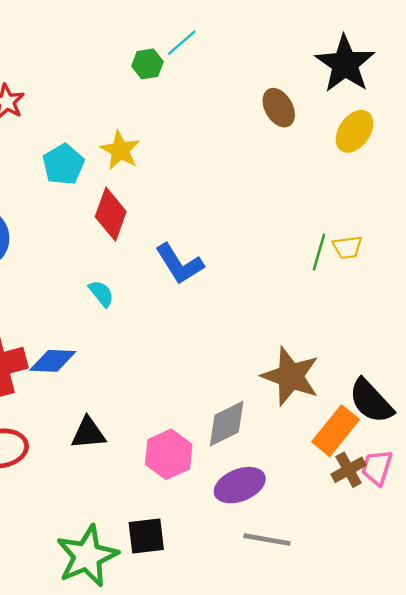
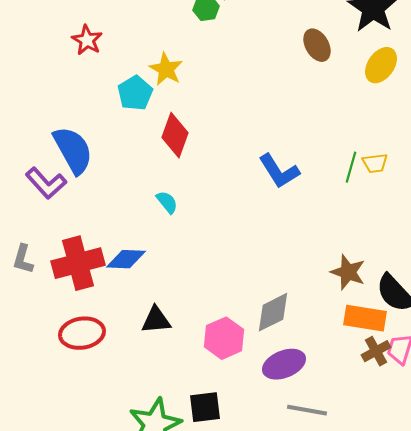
yellow star: (120, 150) -> (166, 69), moved
blue L-shape: (179, 264) -> (279, 171), moved
brown star: (291, 376) -> (348, 272), moved, size x0.7
orange rectangle: (336, 431) -> (365, 318), turned 60

